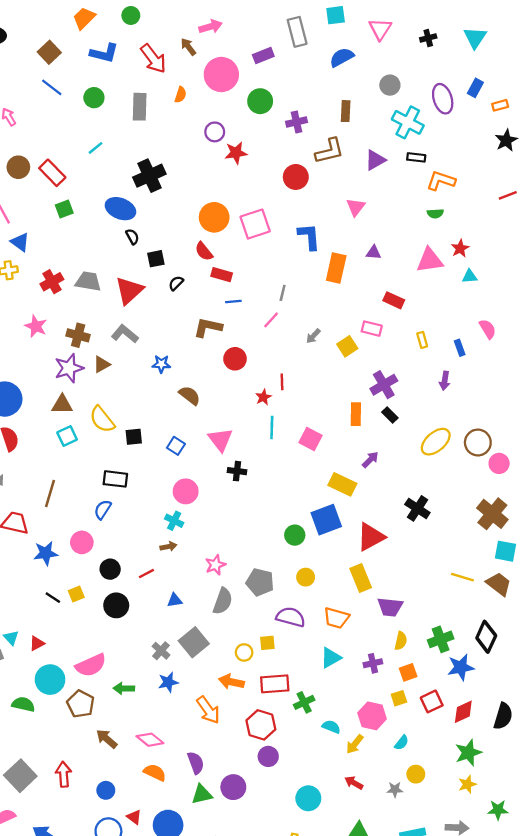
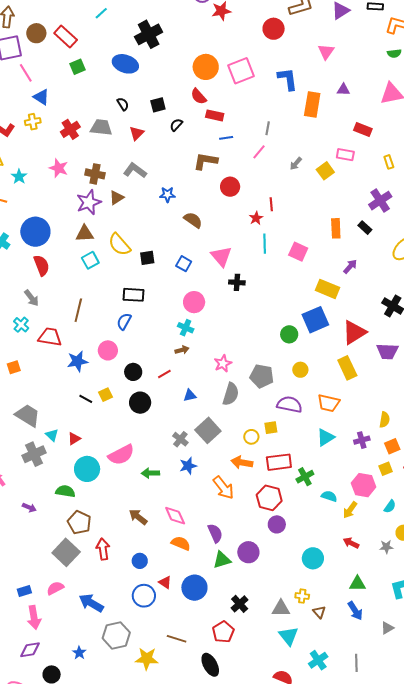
black semicircle: (132, 237) -> (123, 104), moved
red triangle: (129, 290) -> (137, 133), size x0.6
purple cross: (384, 385) -> (380, 201), moved
purple trapezoid: (390, 607) -> (387, 351), moved
brown pentagon: (81, 704) -> (79, 523), moved
pink diamond: (150, 740) -> (175, 516), turned 30

